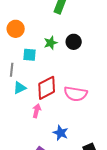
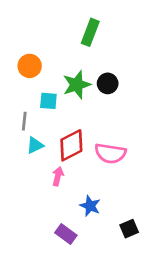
green star: (51, 43) -> (77, 85), size x1.5

